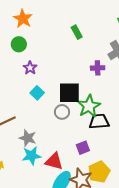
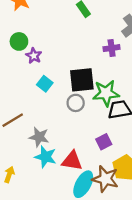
green circle: (19, 44) -> (19, 41), moved
green star: (89, 106) -> (106, 93), turned 30
cyan star: (32, 156) -> (46, 157), turned 30

